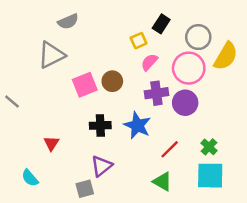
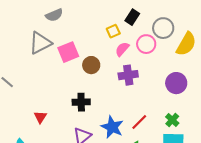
pink circle: (189, 68) -> (146, 44), moved, size x0.7
pink square: (85, 85) -> (68, 52), moved
purple circle: (185, 103) -> (176, 83), moved
blue star: (137, 125) -> (112, 127), moved

